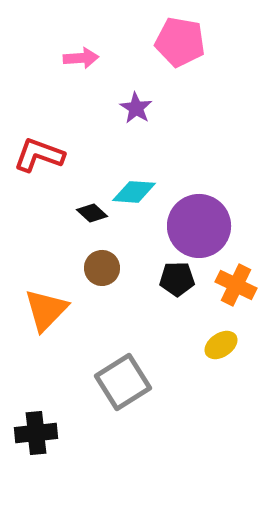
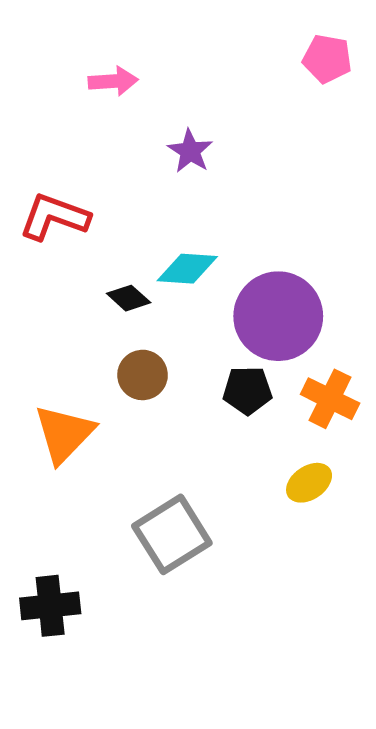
pink pentagon: (180, 42) -> (327, 59), moved, size x0.7

